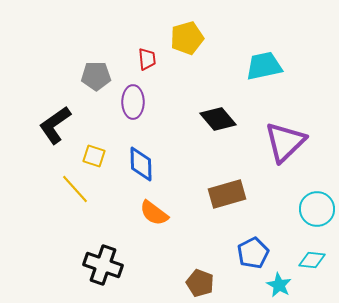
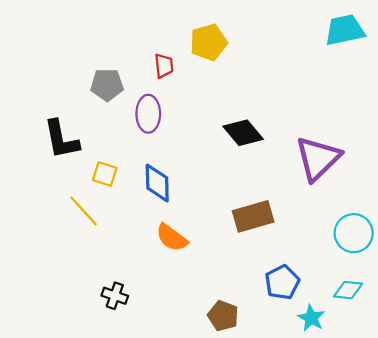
cyan trapezoid: (264, 66) -> (345, 30), moved
black L-shape: (55, 125) -> (61, 139), turned -66
black cross: (103, 265) -> (115, 296), size x0.6

